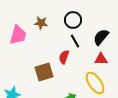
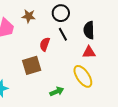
black semicircle: (101, 37) -> (89, 30), turned -42
red semicircle: (64, 57) -> (45, 44), moved

